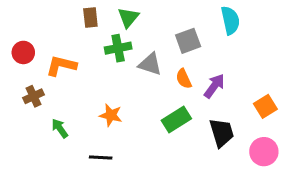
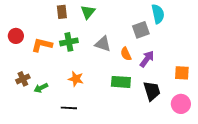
gray square: (188, 41) -> (141, 30), moved
green cross: (118, 48) -> (69, 42), moved
brown cross: (34, 96) -> (23, 79), moved
orange square: (265, 106) -> (182, 73), turned 35
green rectangle: (176, 120) -> (121, 82), turned 36
green arrow: (60, 128) -> (41, 88), turned -80

